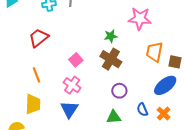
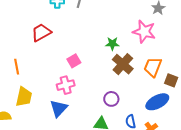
brown cross: (111, 59) -> (123, 64), moved
orange line: (36, 75) -> (17, 67), moved
pink cross: (72, 85) -> (66, 85), turned 30

